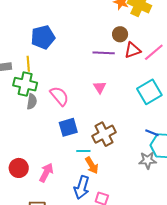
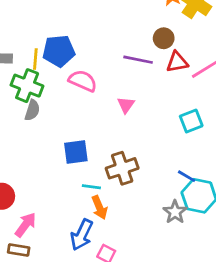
blue pentagon: (43, 37) -> (59, 51), moved
cyan square: (149, 92) -> (191, 121), size x0.7
pink semicircle: (59, 96) -> (83, 81), moved, turned -35
gray star: (148, 160) -> (175, 212), turned 30
pink arrow: (46, 173) -> (26, 225), moved

